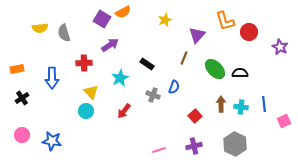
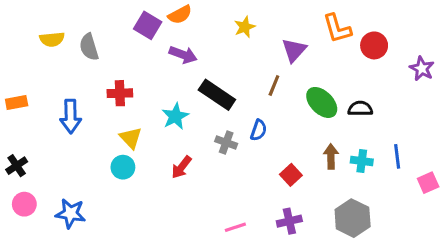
purple arrow: (110, 45) -> (183, 55), moved, turned 54
black rectangle: (147, 64) -> (217, 95), size x1.6
black cross: (22, 98) -> (17, 166), moved

